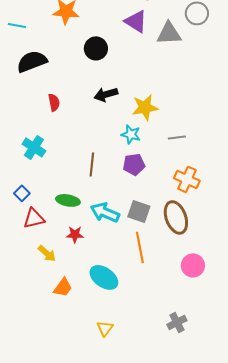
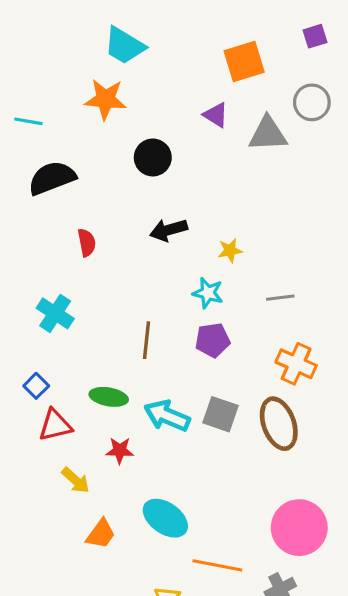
purple triangle: (136, 21) -> (216, 115), size x0.7
yellow star: (145, 107) -> (230, 250), size x0.6
orange line: (140, 247) -> (217, 565), moved, turned -68
pink circle: (193, 265) -> (299, 528), moved, size x1.5

